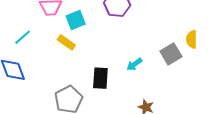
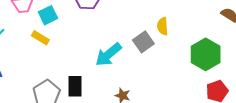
cyan arrow: (134, 64) -> (108, 54), size x1.8
black rectangle: (100, 78) -> (75, 86), moved

